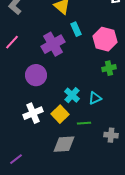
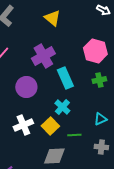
cyan rectangle: (76, 29) -> (65, 78), moved, size x1.5
cyan triangle: (95, 98) -> (100, 119), moved

